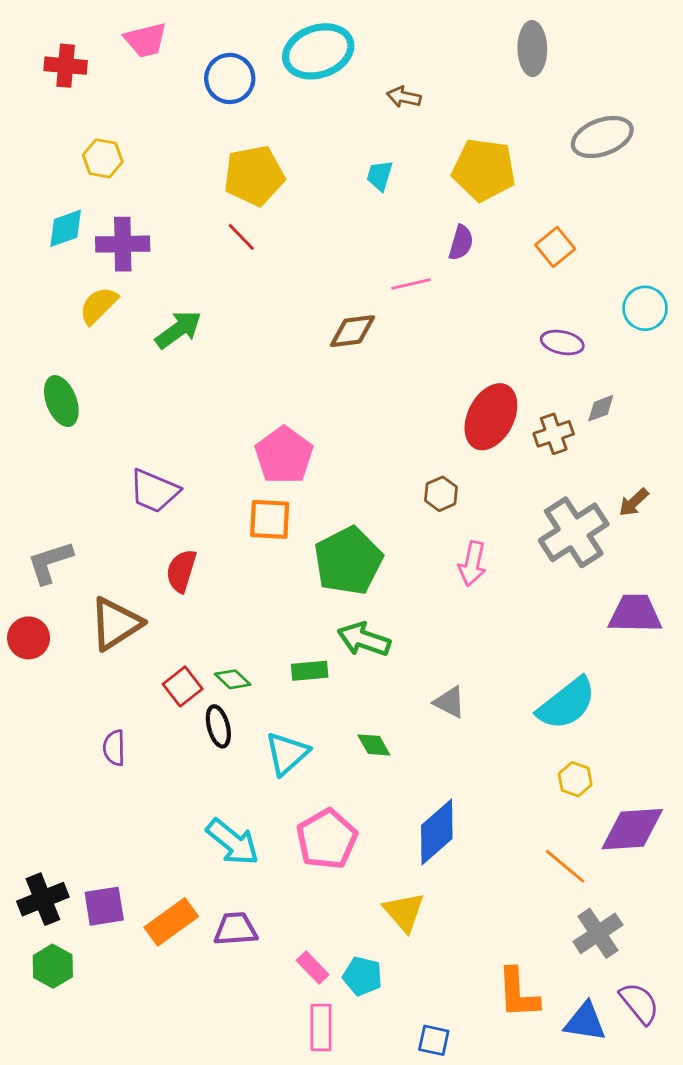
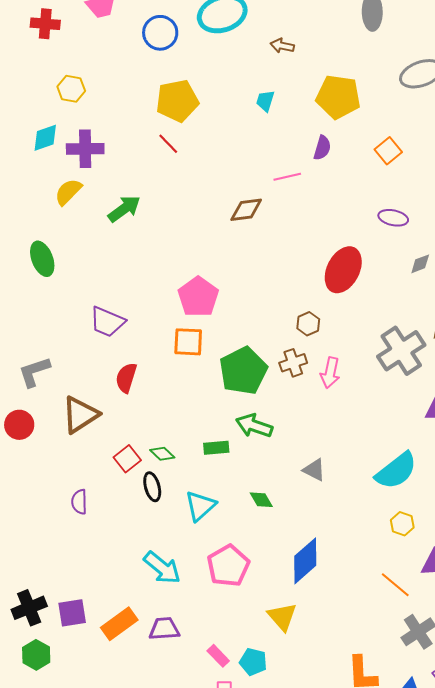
brown cross: (554, 434) -> (293, 363), moved

